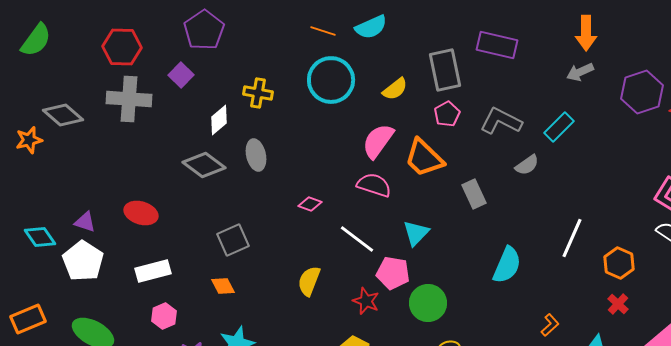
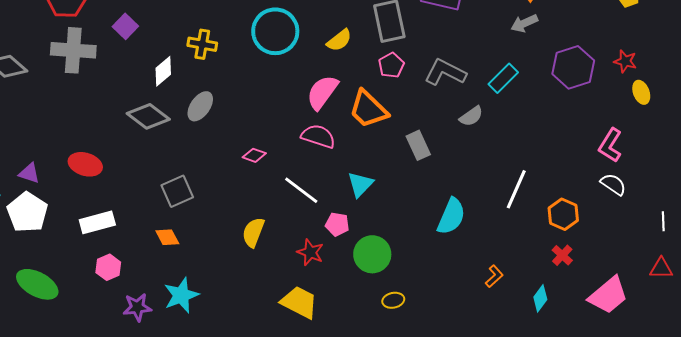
purple hexagon: (642, 92) -> (573, 67), moved
gray ellipse: (256, 155) -> (200, 106), turned 48
pink pentagon: (393, 273) -> (337, 224), size x0.7

